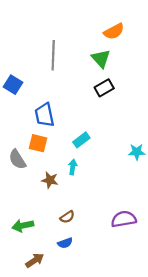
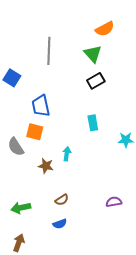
cyan rectangle: (81, 140) -> (93, 123), moved, turned -63
purple semicircle: (124, 219) -> (114, 202), size x0.7
brown arrow: (35, 260) -> (19, 243), moved, turned -36

